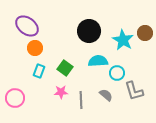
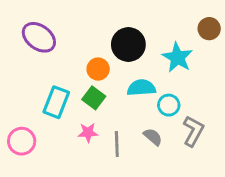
brown circle: (145, 33) -> (209, 29), moved
orange circle: (35, 48) -> (98, 69), moved
cyan rectangle: (39, 71) -> (56, 102), size x1.5
gray L-shape: (134, 91) -> (193, 131), turned -135

